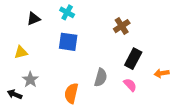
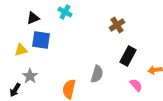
blue square: (68, 42) -> (41, 40), moved
pink semicircle: (130, 85) -> (136, 85), moved
black arrow: (15, 94) -> (15, 90), turned -80

